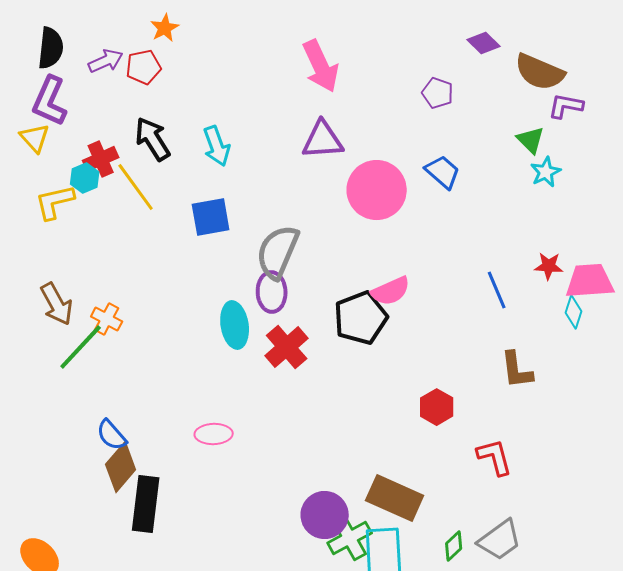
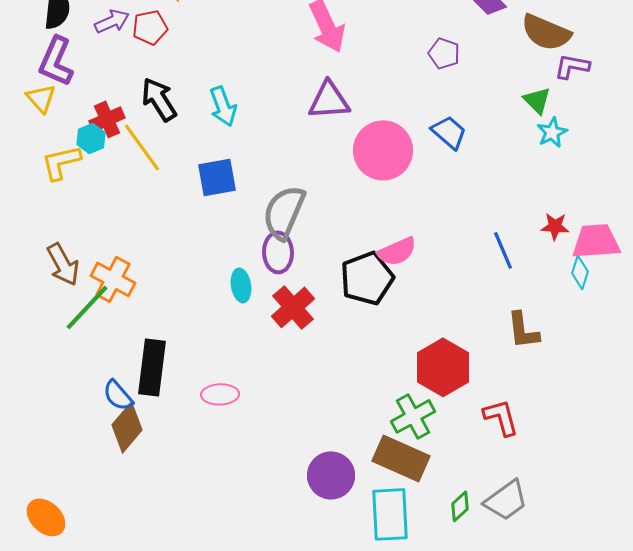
orange cross: (107, 319) -> (113, 279), size x1.4
cyan ellipse: (235, 325) -> (241, 285), size x0.7
red hexagon: (437, 407) -> (443, 367), size x1.6
black rectangle: (146, 504) -> (152, 367), moved
green cross: (350, 538) -> (413, 416), moved

